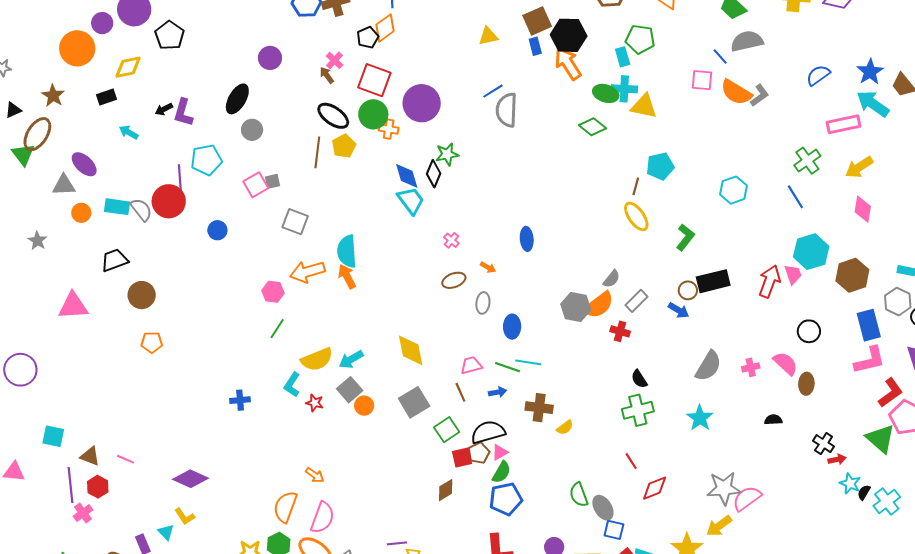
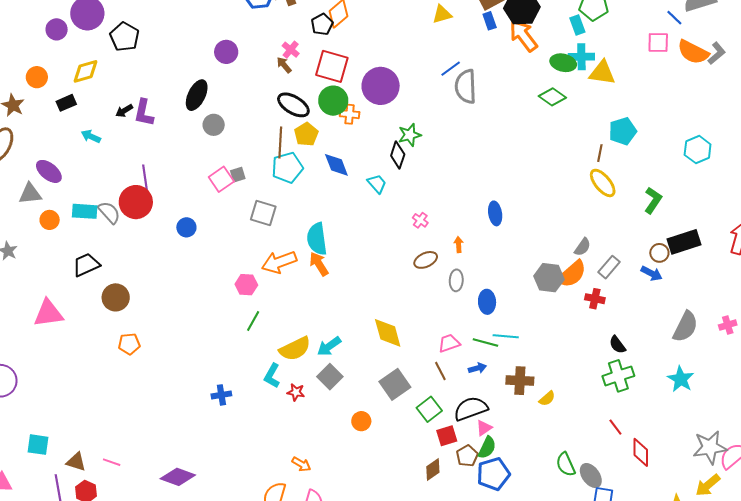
orange circle: (77, 48) -> (37, 77), moved, size x0.6
cyan pentagon: (206, 160) -> (287, 168), moved
blue diamond: (407, 176) -> (336, 165), moved
cyan trapezoid: (411, 201) -> (377, 184), size x0.7
orange arrow: (488, 267) -> (459, 245), turned -119
orange circle: (364, 406) -> (361, 421), moved
brown pentagon: (479, 453) -> (467, 456), moved
red diamond: (655, 488) -> (641, 452), turned -64

